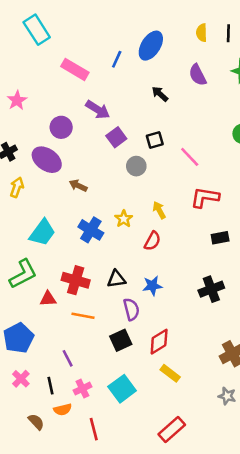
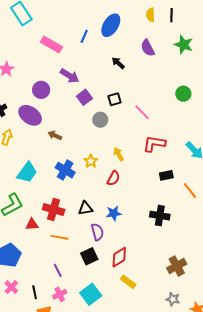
black cross: (211, 289) -> (160, 216), turned 30
purple line: (68, 358) -> (58, 270), moved

